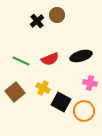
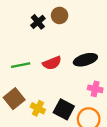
green line: (21, 61) -> (21, 65), turned -36
yellow cross: (43, 88) -> (38, 108), moved

